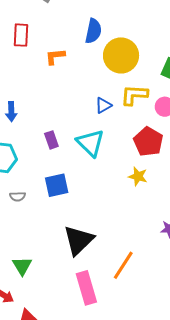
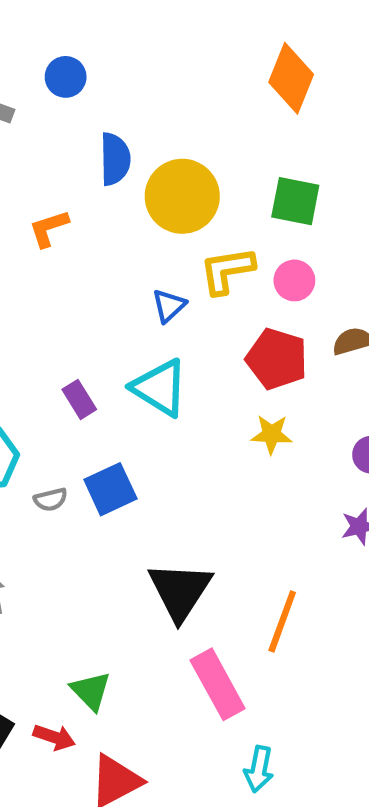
gray semicircle: (17, 196) -> (51, 500), moved
green triangle: (22, 266) -> (91, 691), moved

